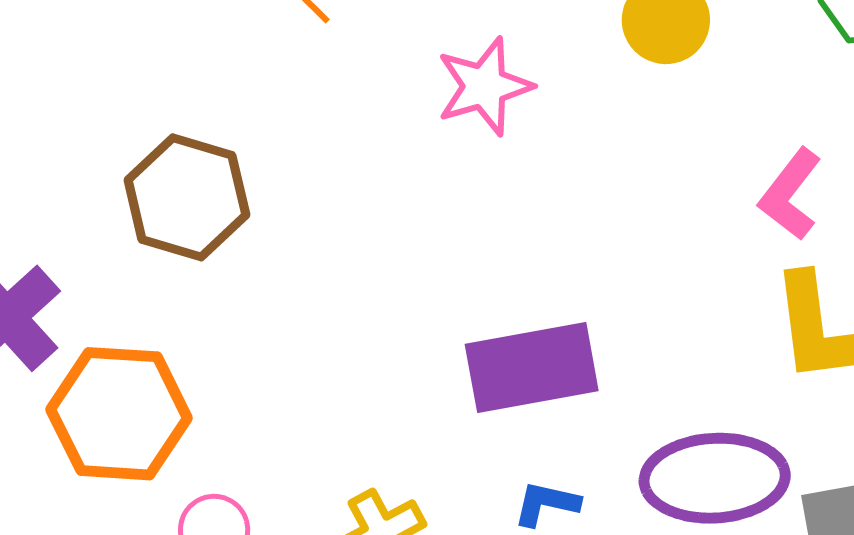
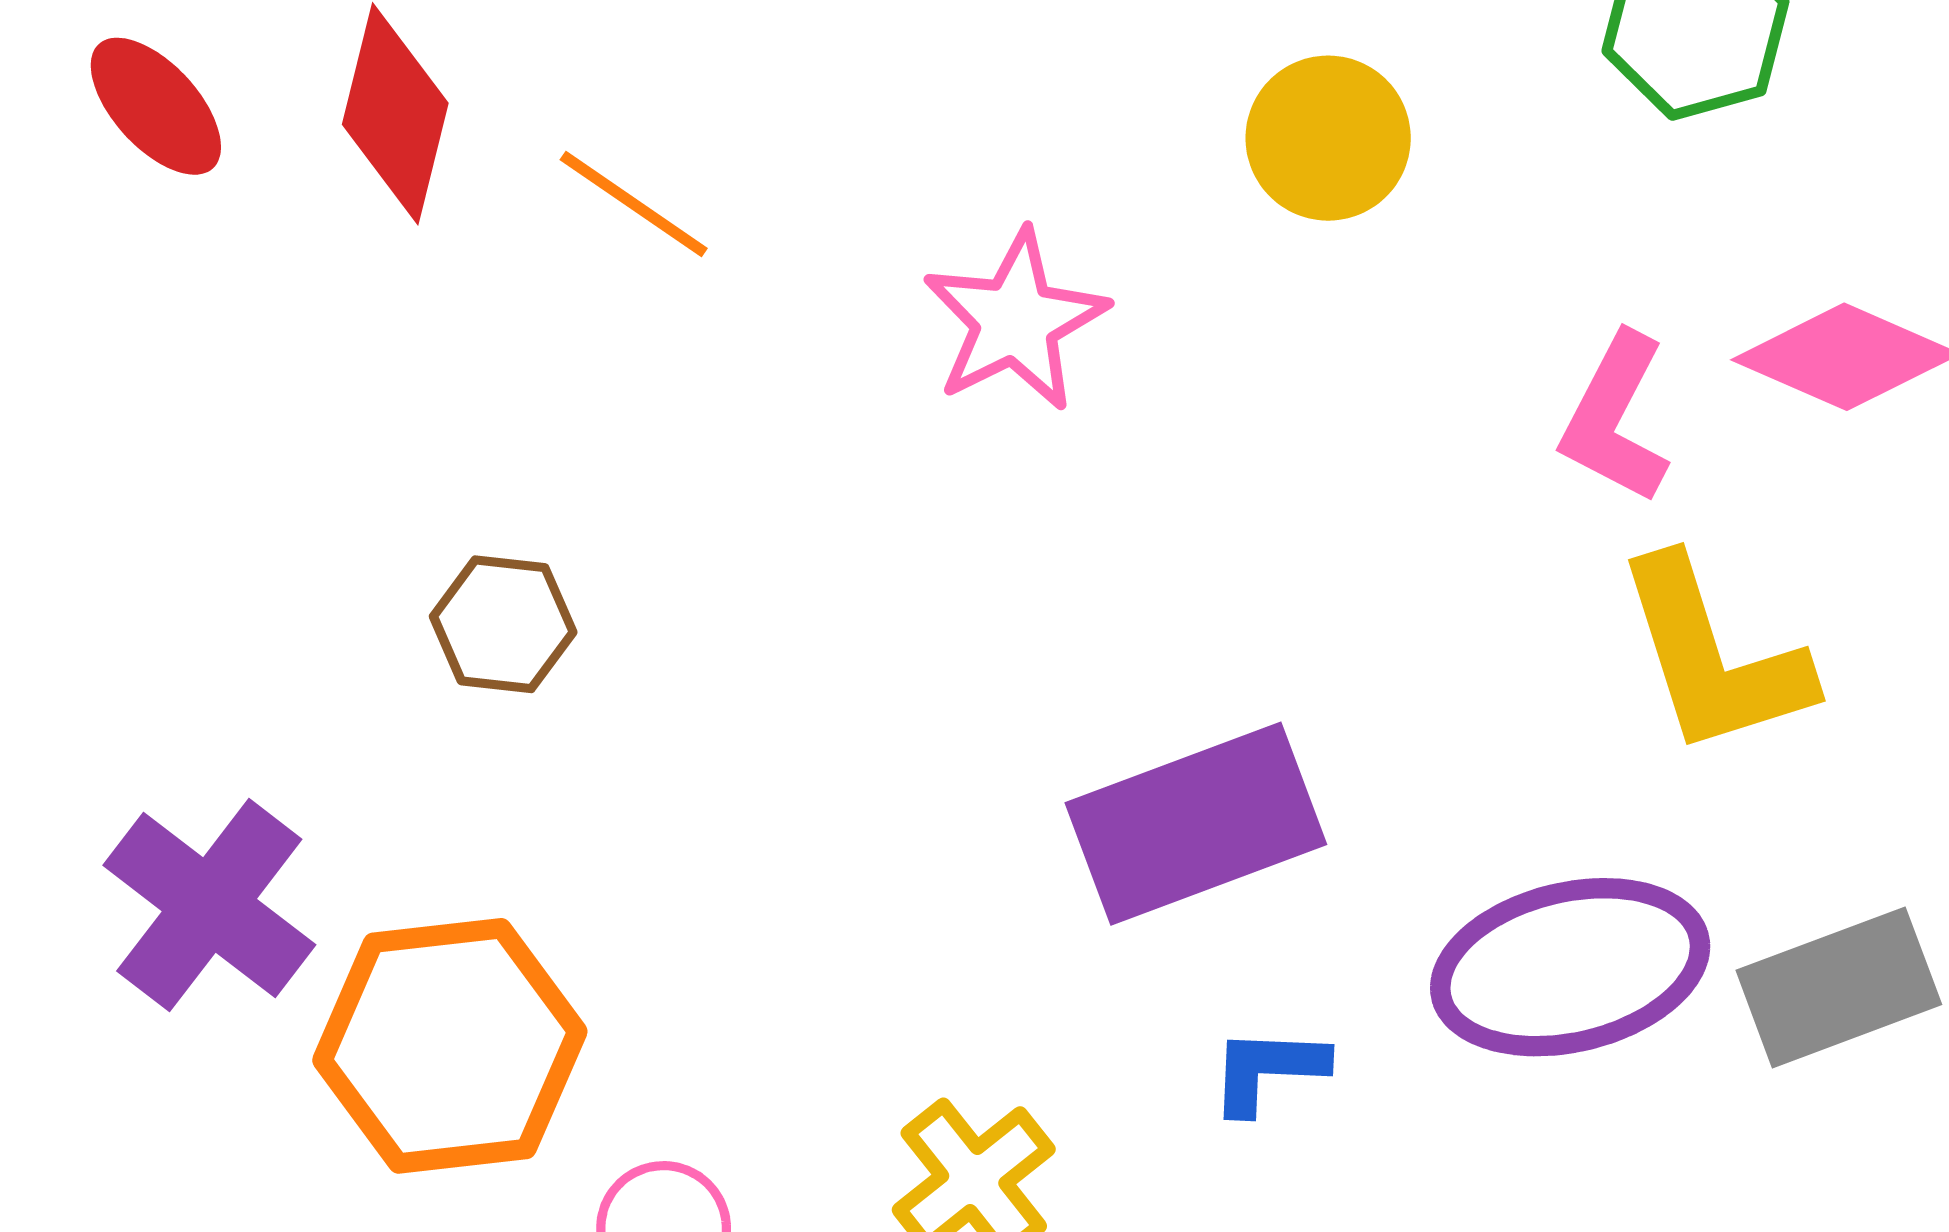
brown hexagon: (187, 197) -> (503, 624), size x0.6

